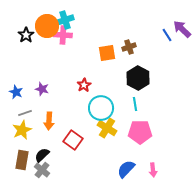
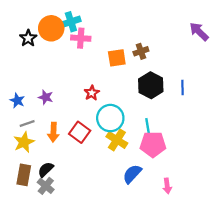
pink cross: (63, 35) -> (81, 38), moved
blue line: (167, 35) -> (183, 87), moved, turned 32
cyan line: (135, 104) -> (147, 126), moved
red square: (73, 140) -> (80, 132), moved
blue semicircle: (126, 169) -> (132, 174), moved

